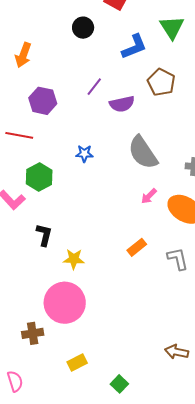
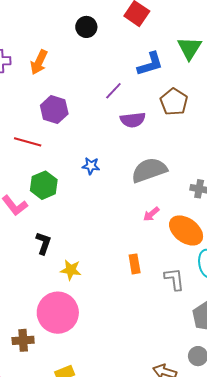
black circle: (83, 28) -> (86, 27), moved
purple line: (94, 87) -> (113, 91), moved
gray semicircle: (143, 153) -> (149, 170), turned 99
orange rectangle: (137, 247) -> (135, 264), turned -66

